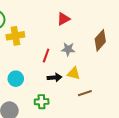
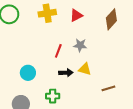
yellow cross: (15, 36) -> (47, 13), moved
brown diamond: (100, 40) -> (111, 19), moved
brown line: (85, 93) -> (108, 88), moved

